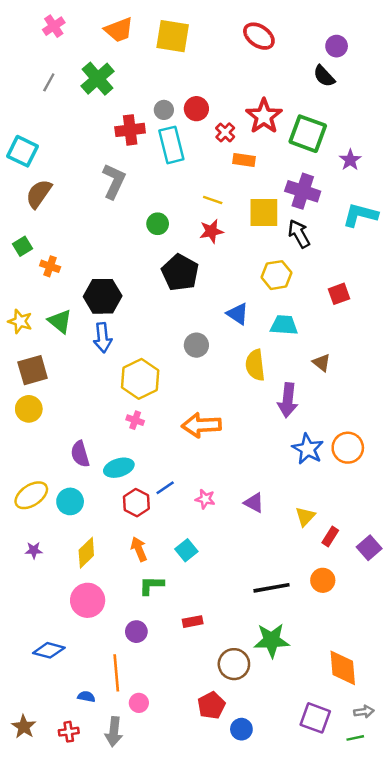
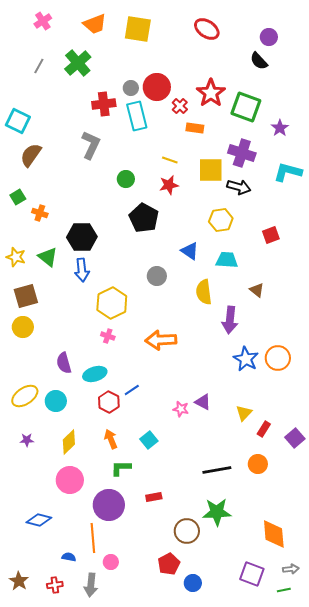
red circle: (196, 109) -> (157, 87), size x1.4
black arrow: (299, 234) -> (239, 187), turned 135
pink star: (205, 499) -> (181, 409), moved
purple circle: (136, 632) -> (109, 505), size x1.8

